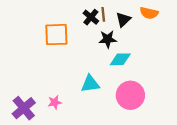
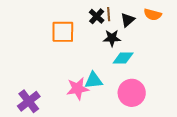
pink star: (55, 102) -> (78, 89), moved, size x1.6

